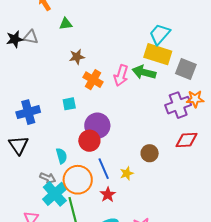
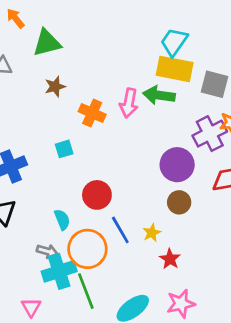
green triangle: (66, 24) -> (47, 43), size x1.6
brown star: (77, 57) -> (55, 87), moved
purple circle: (97, 126) -> (177, 165), moved
cyan cross: (55, 194) -> (59, 271), turned 30
red star: (108, 195) -> (170, 259), moved

